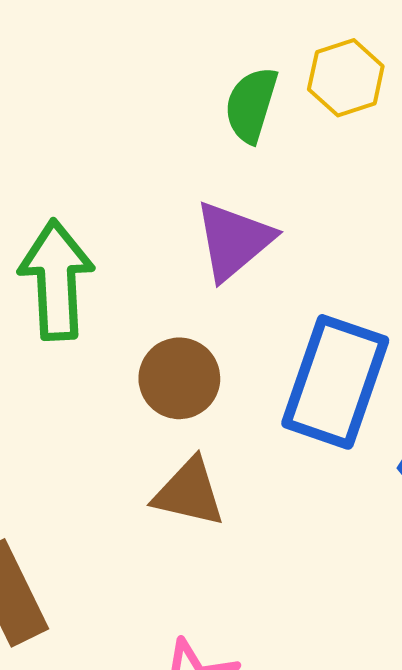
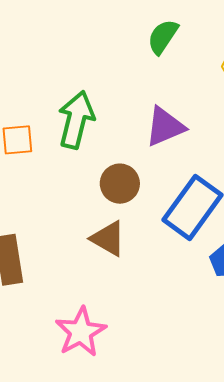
green semicircle: (251, 105) -> (163, 37), moved

